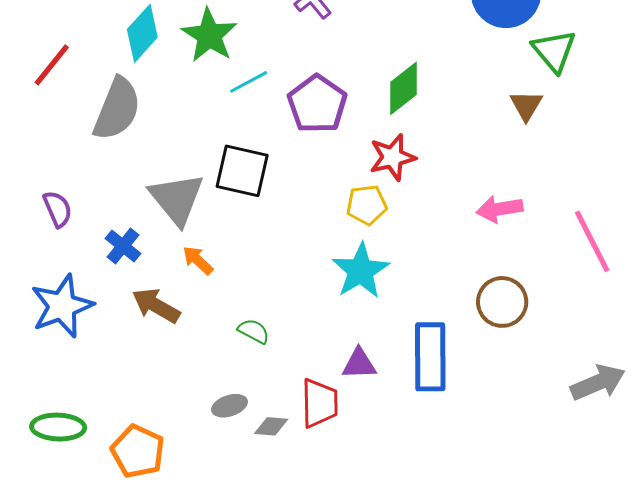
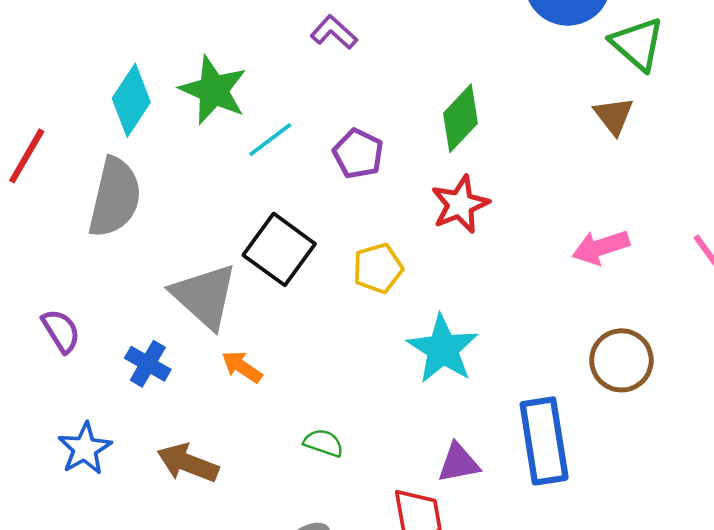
purple pentagon: (317, 104) -> (358, 154), size x0.7
black square: (242, 171) -> (279, 249), turned 32
yellow pentagon: (367, 205) -> (378, 268), moved
blue star: (62, 306) -> (85, 449), size x0.7
brown arrow: (156, 306) -> (188, 463), moved

